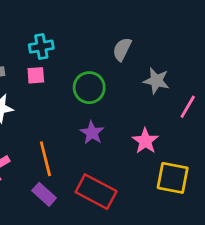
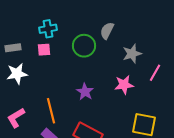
gray star: (156, 81) -> (132, 54), turned -30
green circle: (89, 88) -> (84, 46), moved
pink star: (145, 141) -> (124, 85), moved, turned 30

